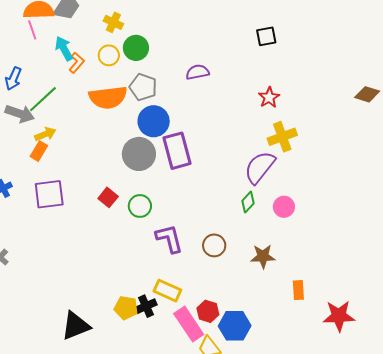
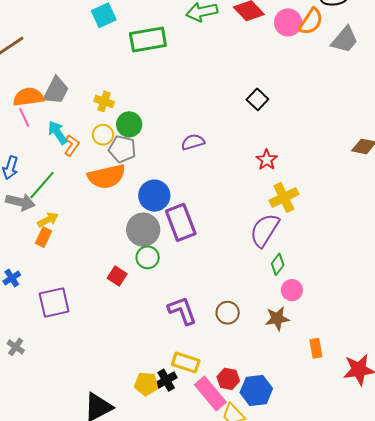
black square: (266, 36) -> (257, 99), turned -30
gray pentagon: (143, 87) -> (122, 149), moved
purple square: (49, 194) -> (54, 302), moved
green diamond: (248, 202) -> (278, 264), moved
green circle: (140, 206) -> (148, 257), moved
pink circle: (284, 207) -> (292, 290), moved

